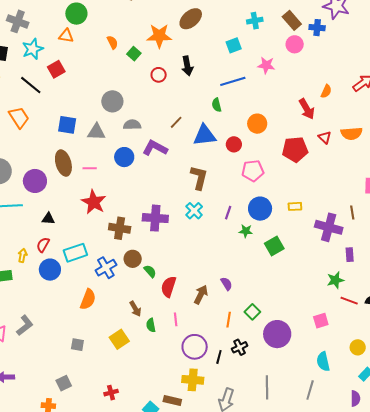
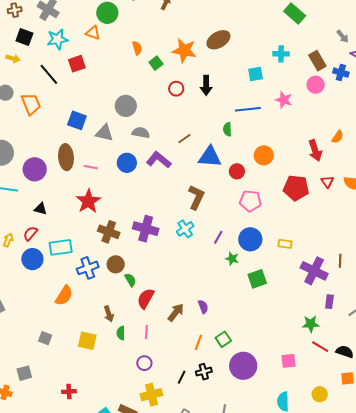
yellow square: (119, 339) -> (87, 341), turned 36
purple circle: (195, 347) -> (144, 363), moved, size x0.6
yellow cross: (193, 380) -> (151, 395), turned -30

